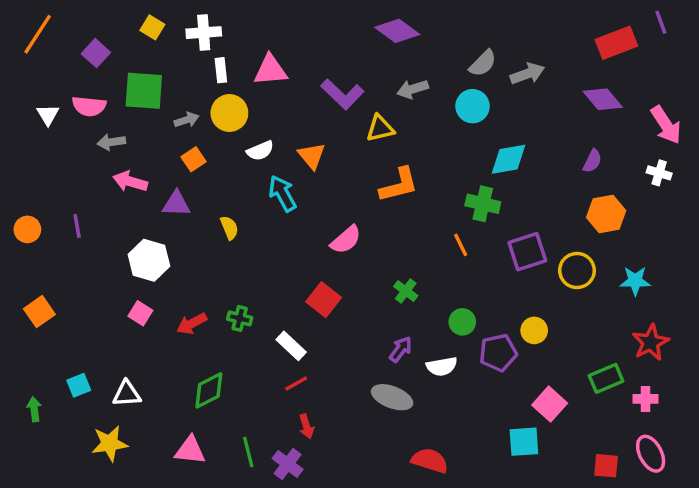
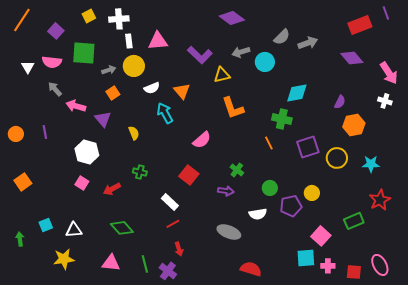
yellow square: (152, 27) -> (89, 16), turned 32
cyan circle: (473, 106) -> (265, 62), moved
gray arrow: (111, 142) -> (55, 89), moved, turned 56
purple semicircle: (592, 161) -> (340, 102), moved
orange L-shape: (399, 185) -> (233, 108), turned 85
purple triangle: (176, 204) -> (103, 119), turned 48
green cross: (240, 318) -> (140, 172), moved
purple arrow: (401, 349) -> (226, 191), moved, turned 63
green diamond: (209, 390) -> (122, 228), turned 75
pink cross: (645, 399) -> (328, 266), moved

